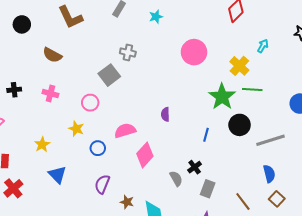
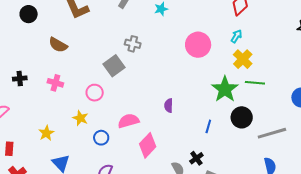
cyan arrow: (263, 46) -> (236, 36), moved

